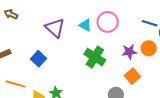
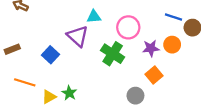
pink circle: (108, 22) -> (128, 27), moved
cyan triangle: (85, 25) -> (94, 17), moved, turned -32
purple triangle: (55, 28) -> (78, 36), moved

